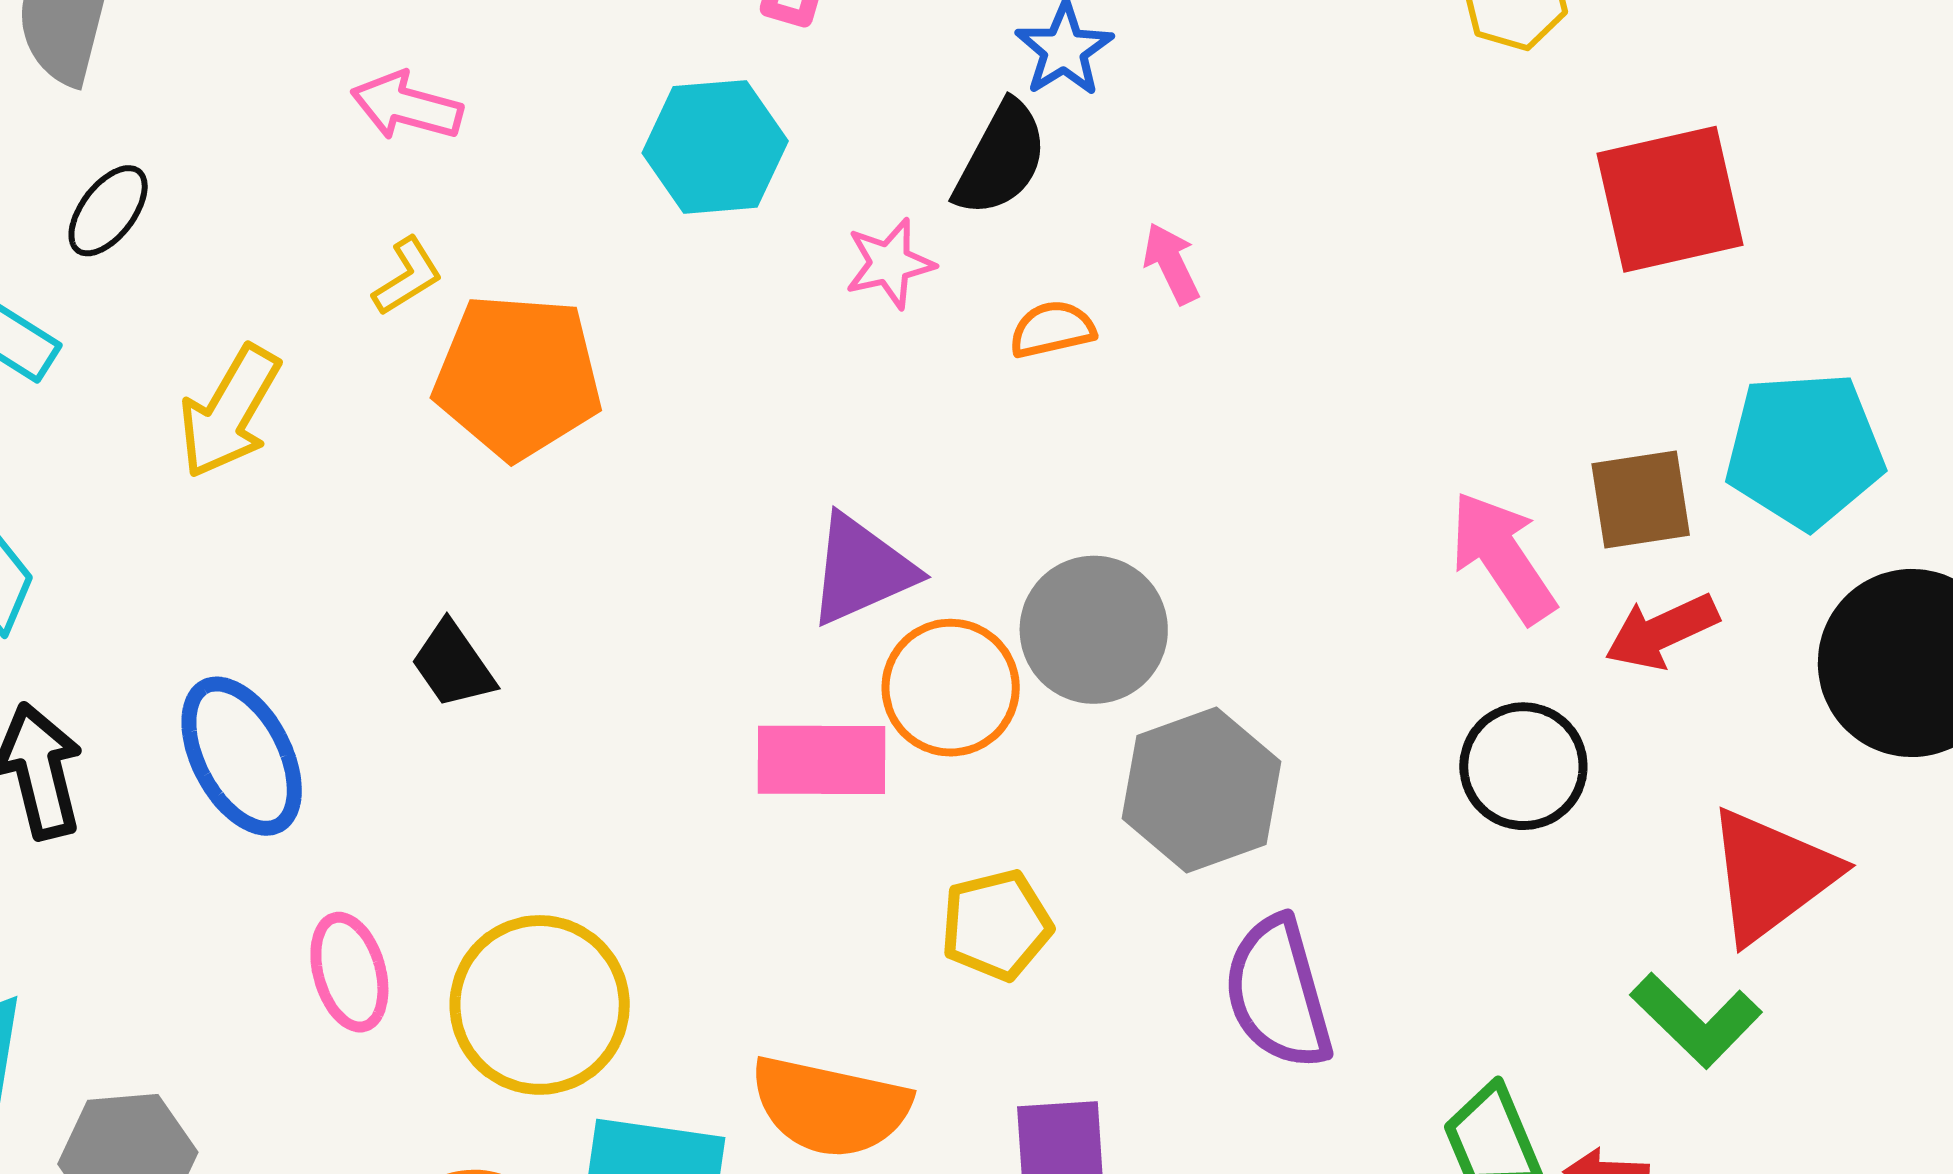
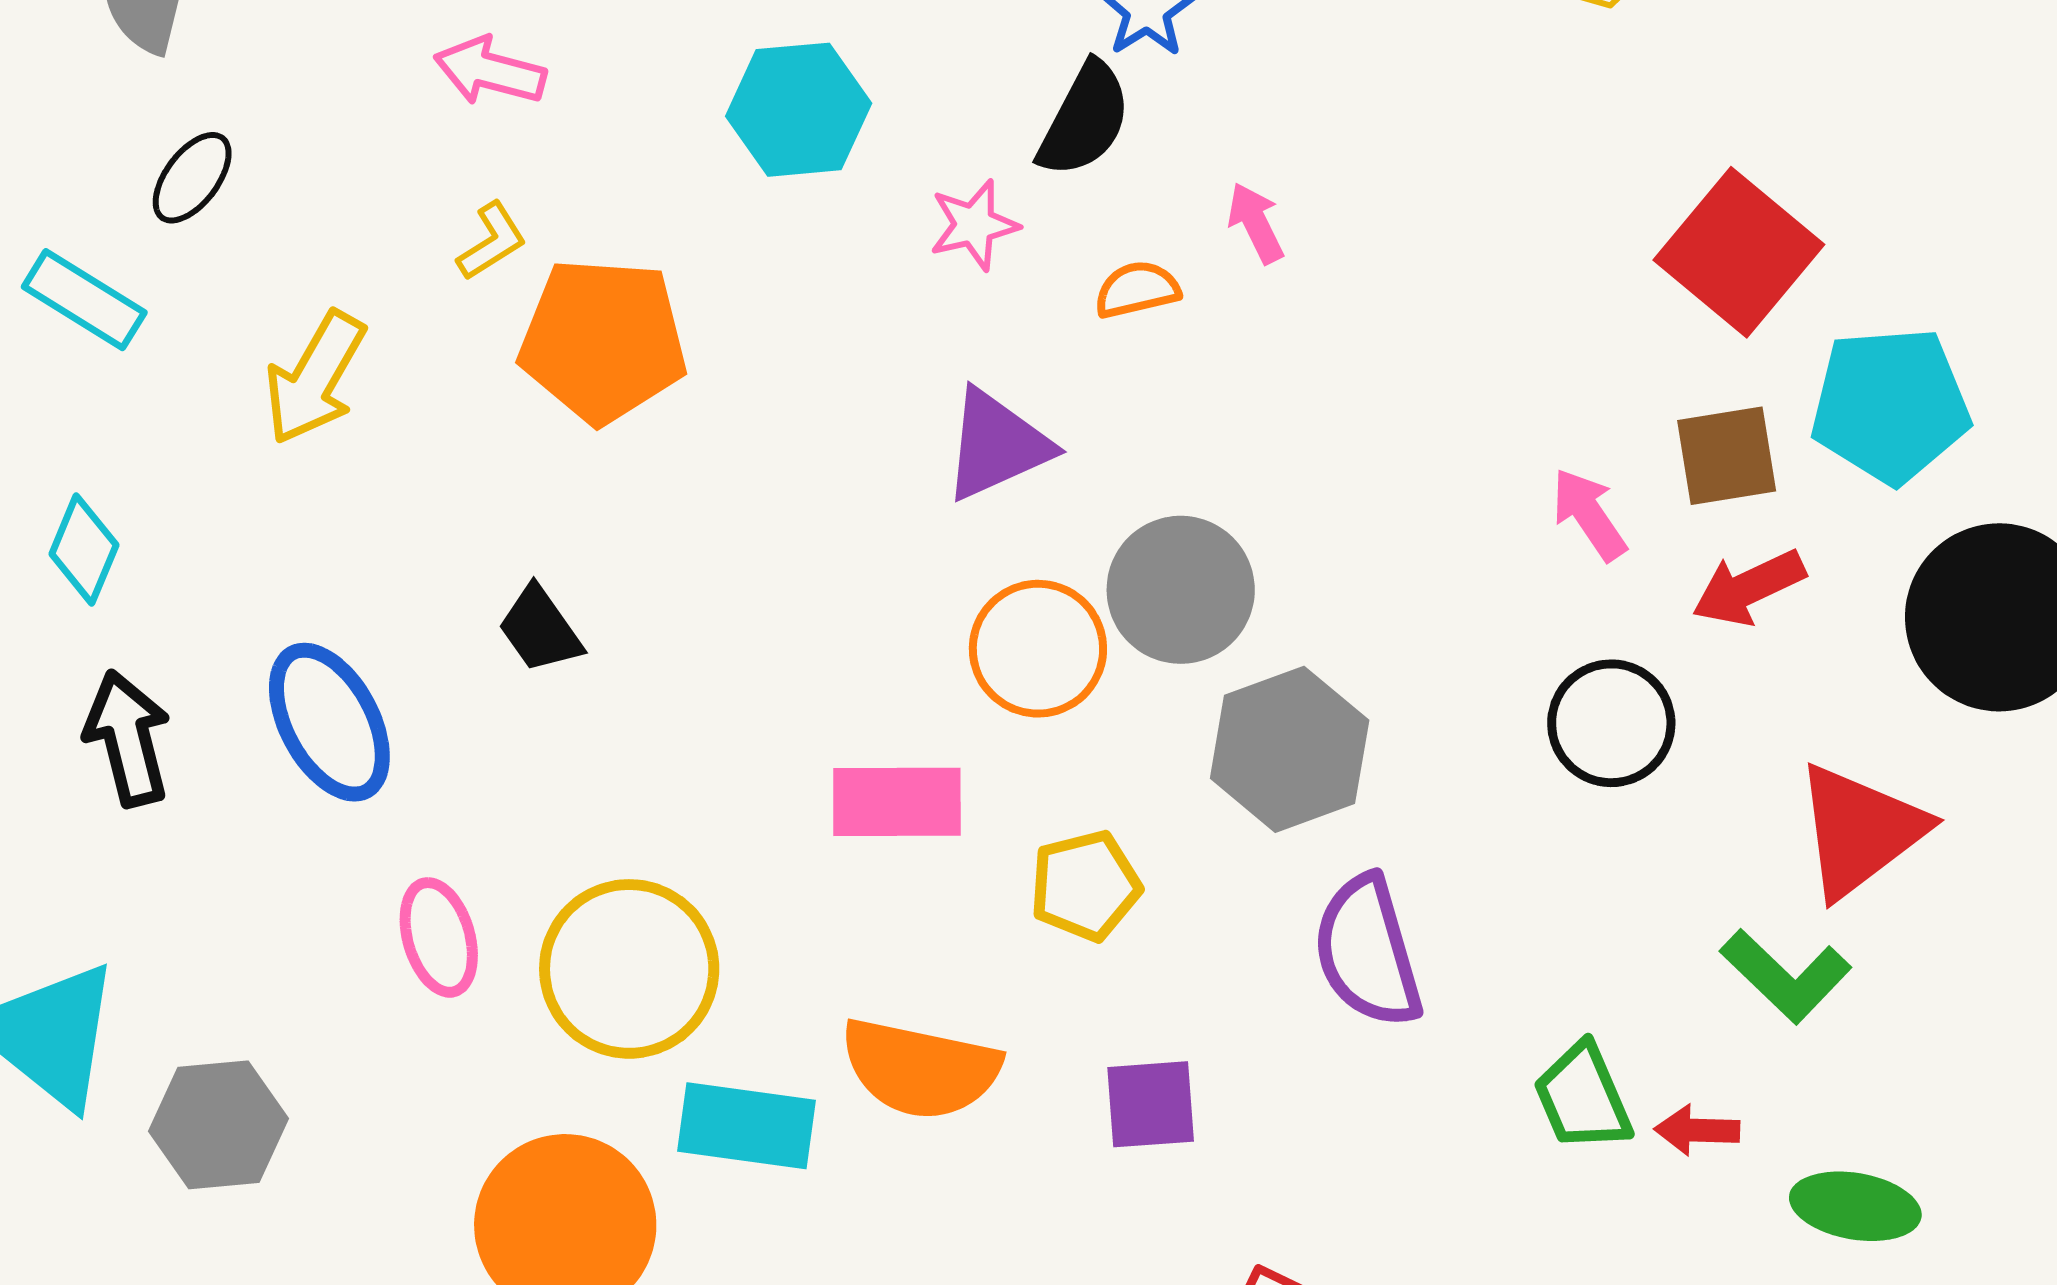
red square: (1670, 199) -> (1739, 252), moved, turned -37
pink arrow: (1503, 557) -> (1589, 514), size x0.7
purple triangle: (861, 570) -> (997, 445), moved
pink rectangle: (821, 760) -> (897, 802), moved

